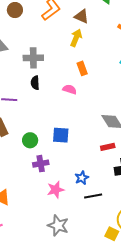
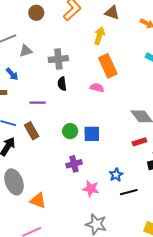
brown triangle: (82, 16) -> (112, 13), moved
orange rectangle: (82, 68) -> (108, 66), size x1.6
green circle: (30, 140) -> (70, 131), moved
pink star: (56, 190) -> (91, 189), turned 30

